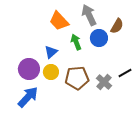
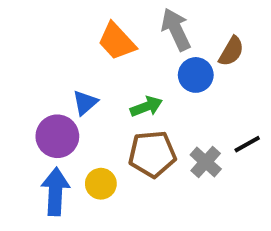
green arrow: (76, 42) -> (146, 107), moved, turned 91
blue triangle: (51, 52) -> (85, 103), moved
yellow circle: (51, 72) -> (101, 184), moved
blue arrow: (28, 97) -> (55, 192), turned -40

